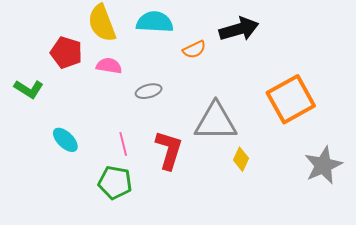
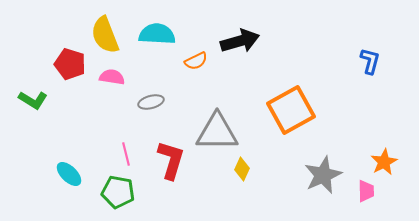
cyan ellipse: (65, 140) -> (69, 174), moved

